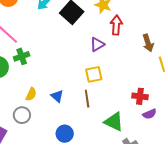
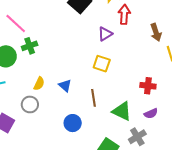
yellow square: (94, 74) -> (102, 64), turned 30
brown line: (87, 99) -> (94, 98), moved
purple semicircle: (149, 114) -> (151, 113), moved

